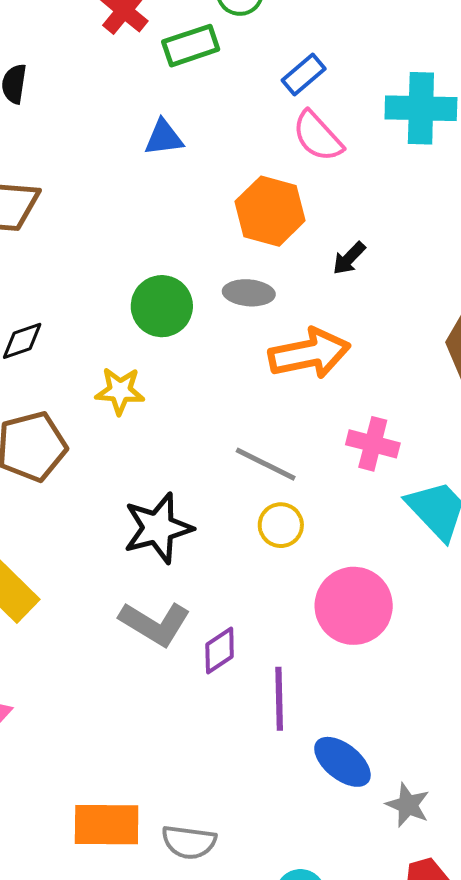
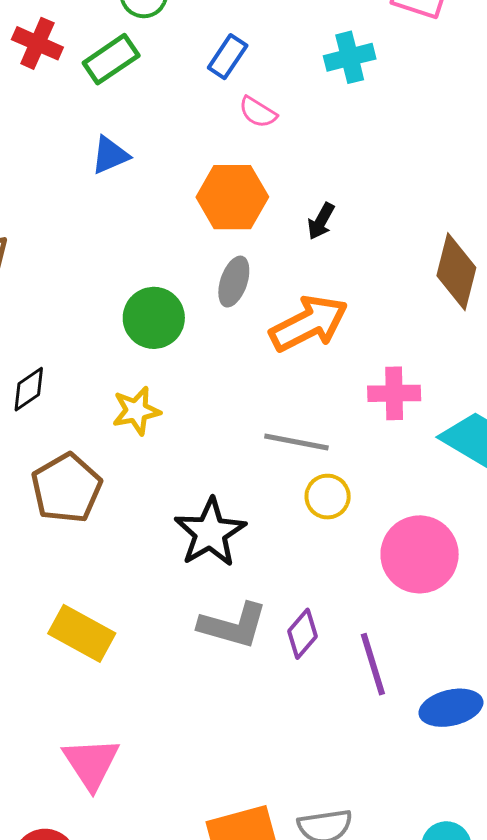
cyan cross: (421, 108) -> (350, 57), size x0.7
pink semicircle: (318, 136) -> (258, 112), size x0.7
gray ellipse: (249, 293) -> (234, 282), turned -60
blue ellipse: (342, 762) -> (451, 708), turned -36

